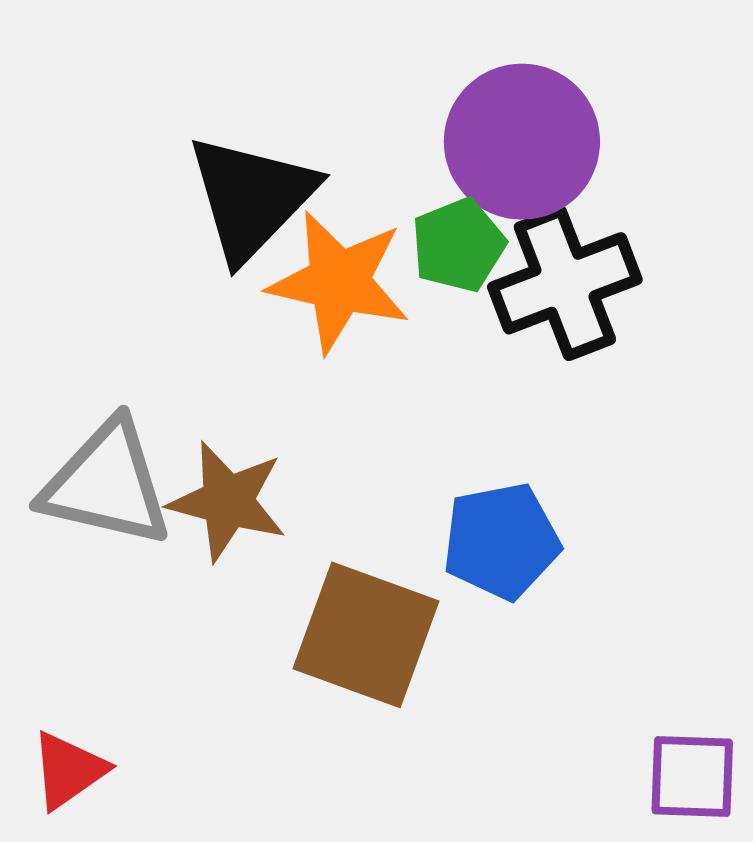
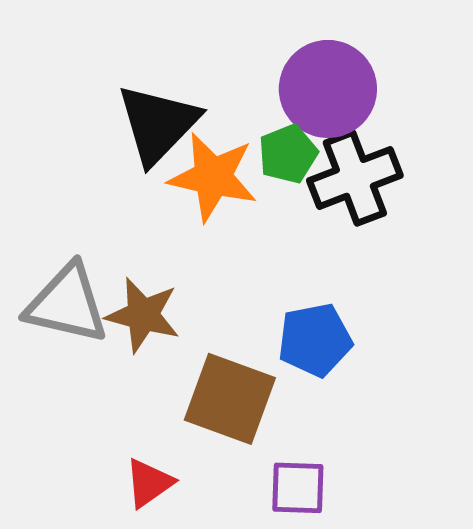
red triangle: (68, 770) -> (149, 483), moved
purple square: (692, 777) -> (298, 488), moved

